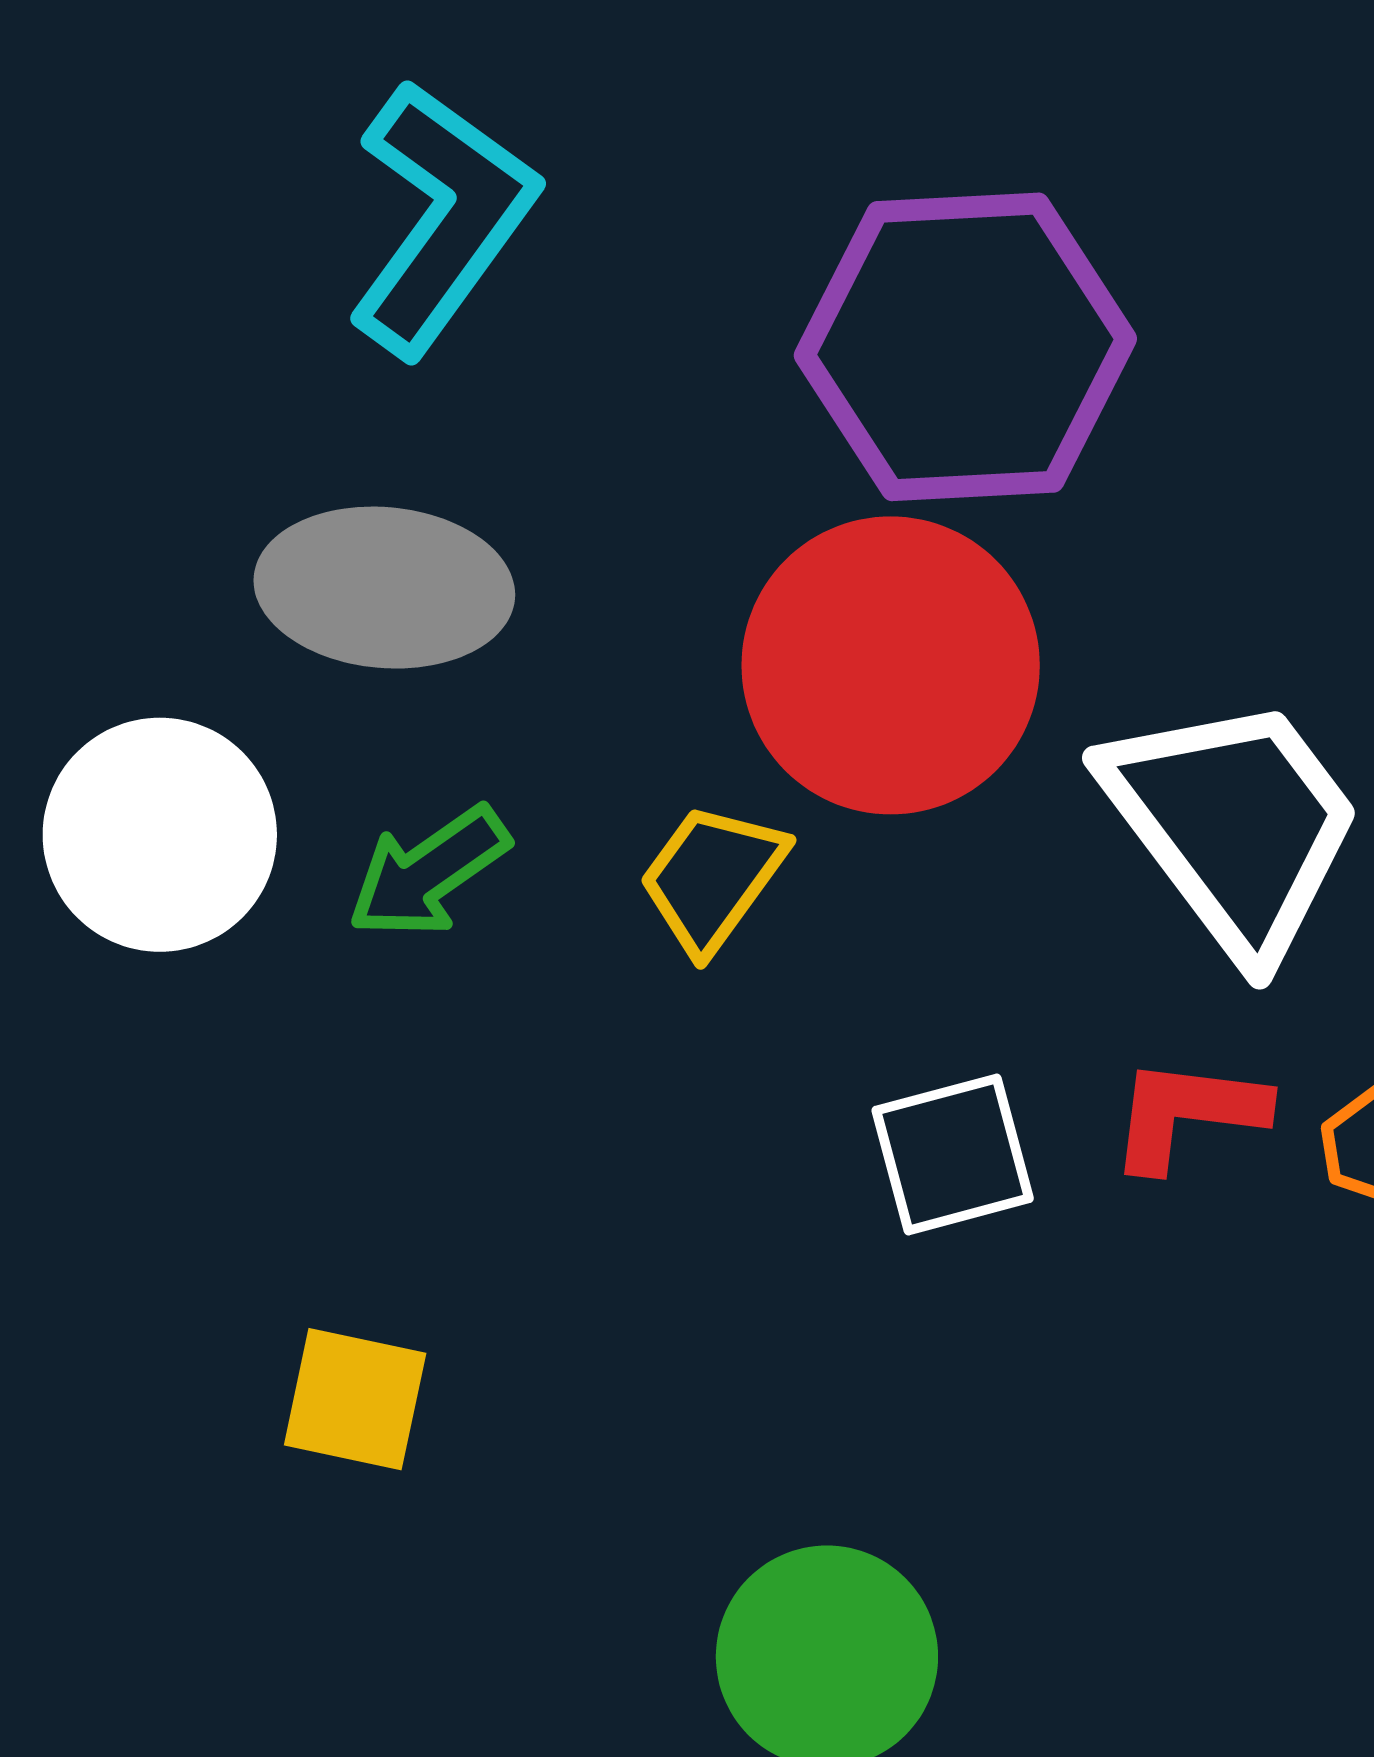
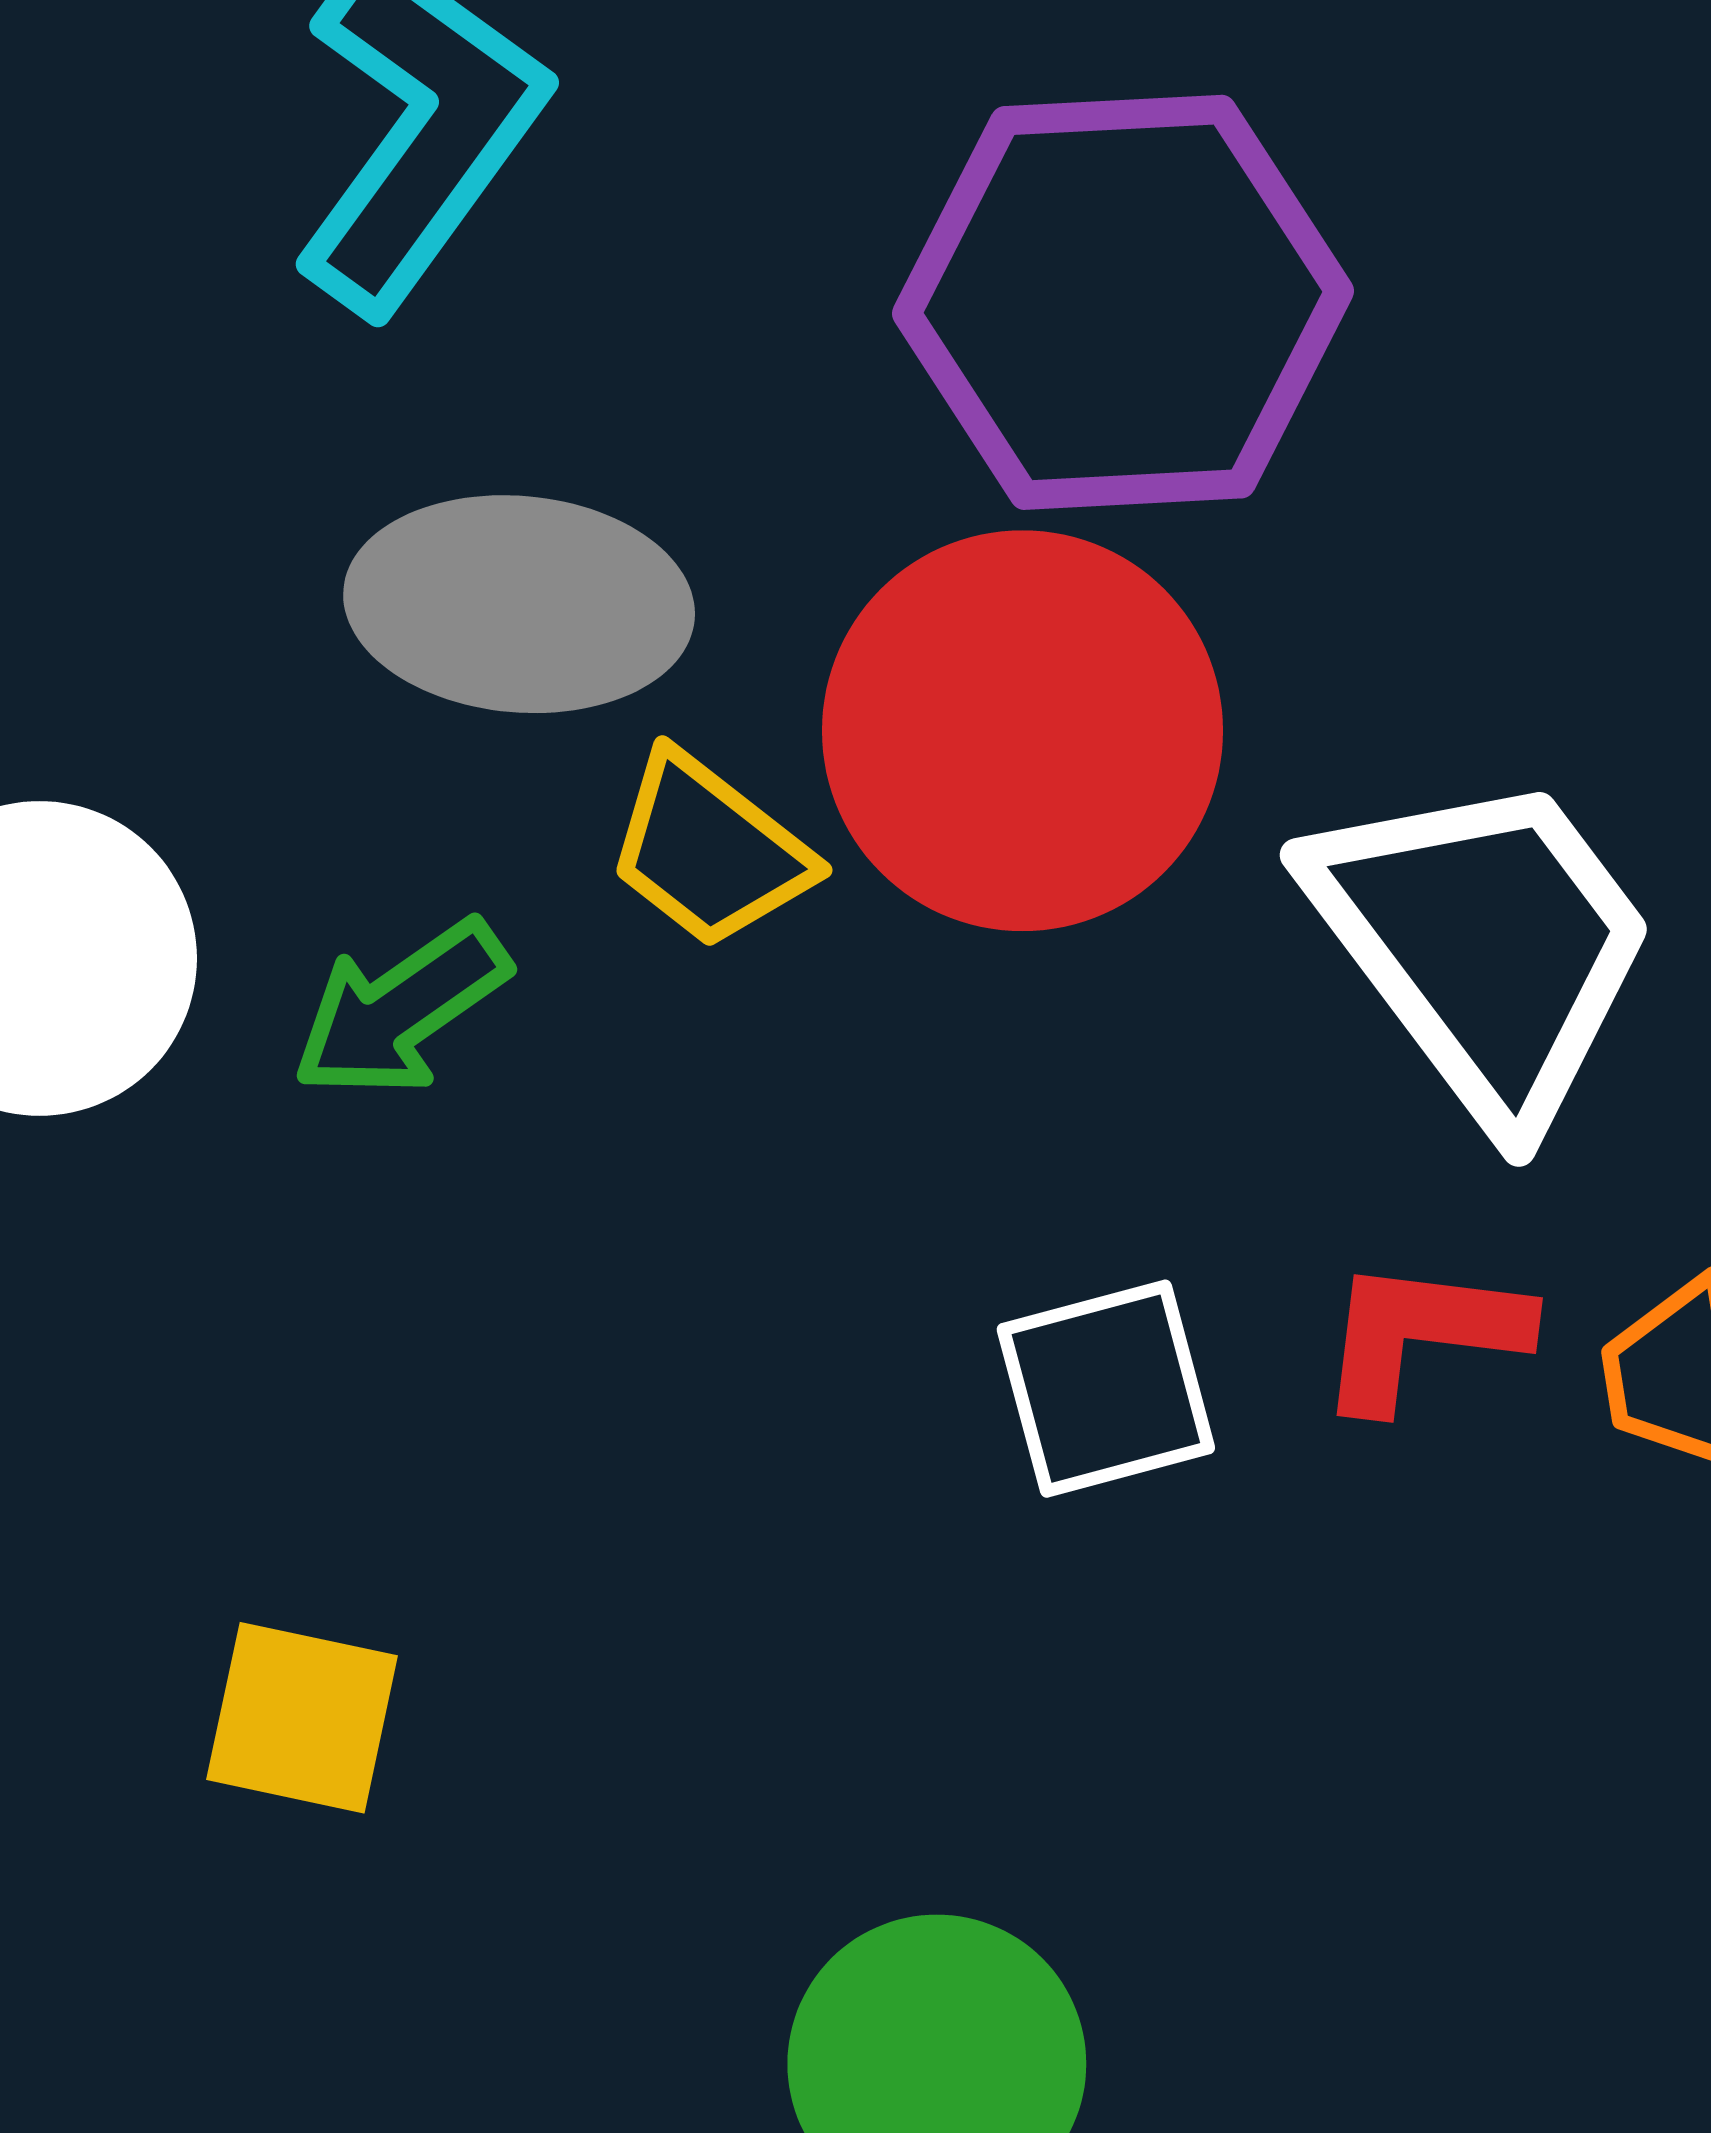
gray ellipse: (384, 588) -> (519, 604), moved
yellow trapezoid: (712, 878) -> (709, 850), moved, turned -88

